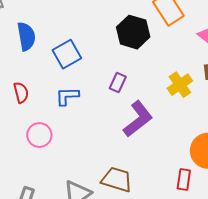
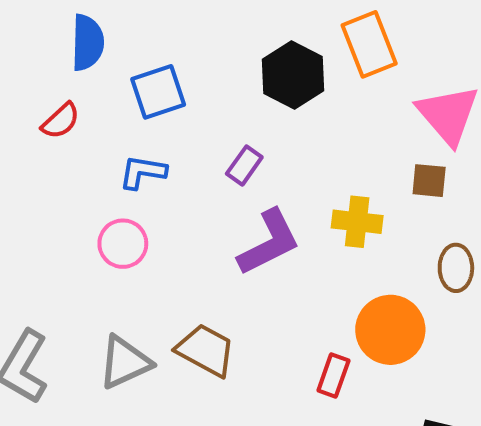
yellow cross: (180, 85) -> (357, 222), moved, turned 30
red semicircle: (21, 93) -> (61, 121), moved, turned 50
pink circle: (39, 135) -> (123, 244), moved

